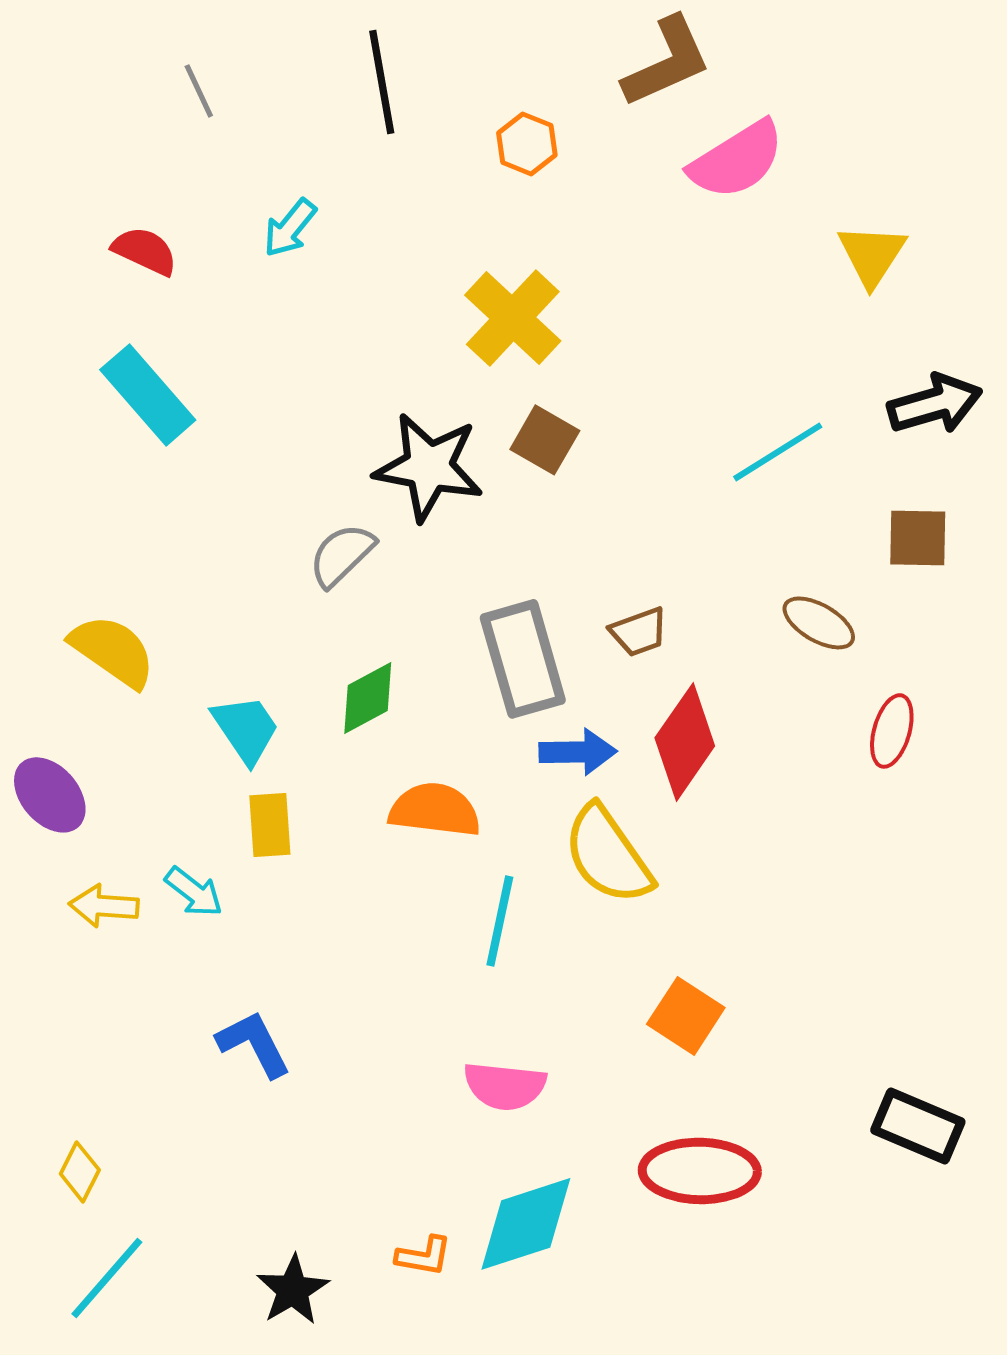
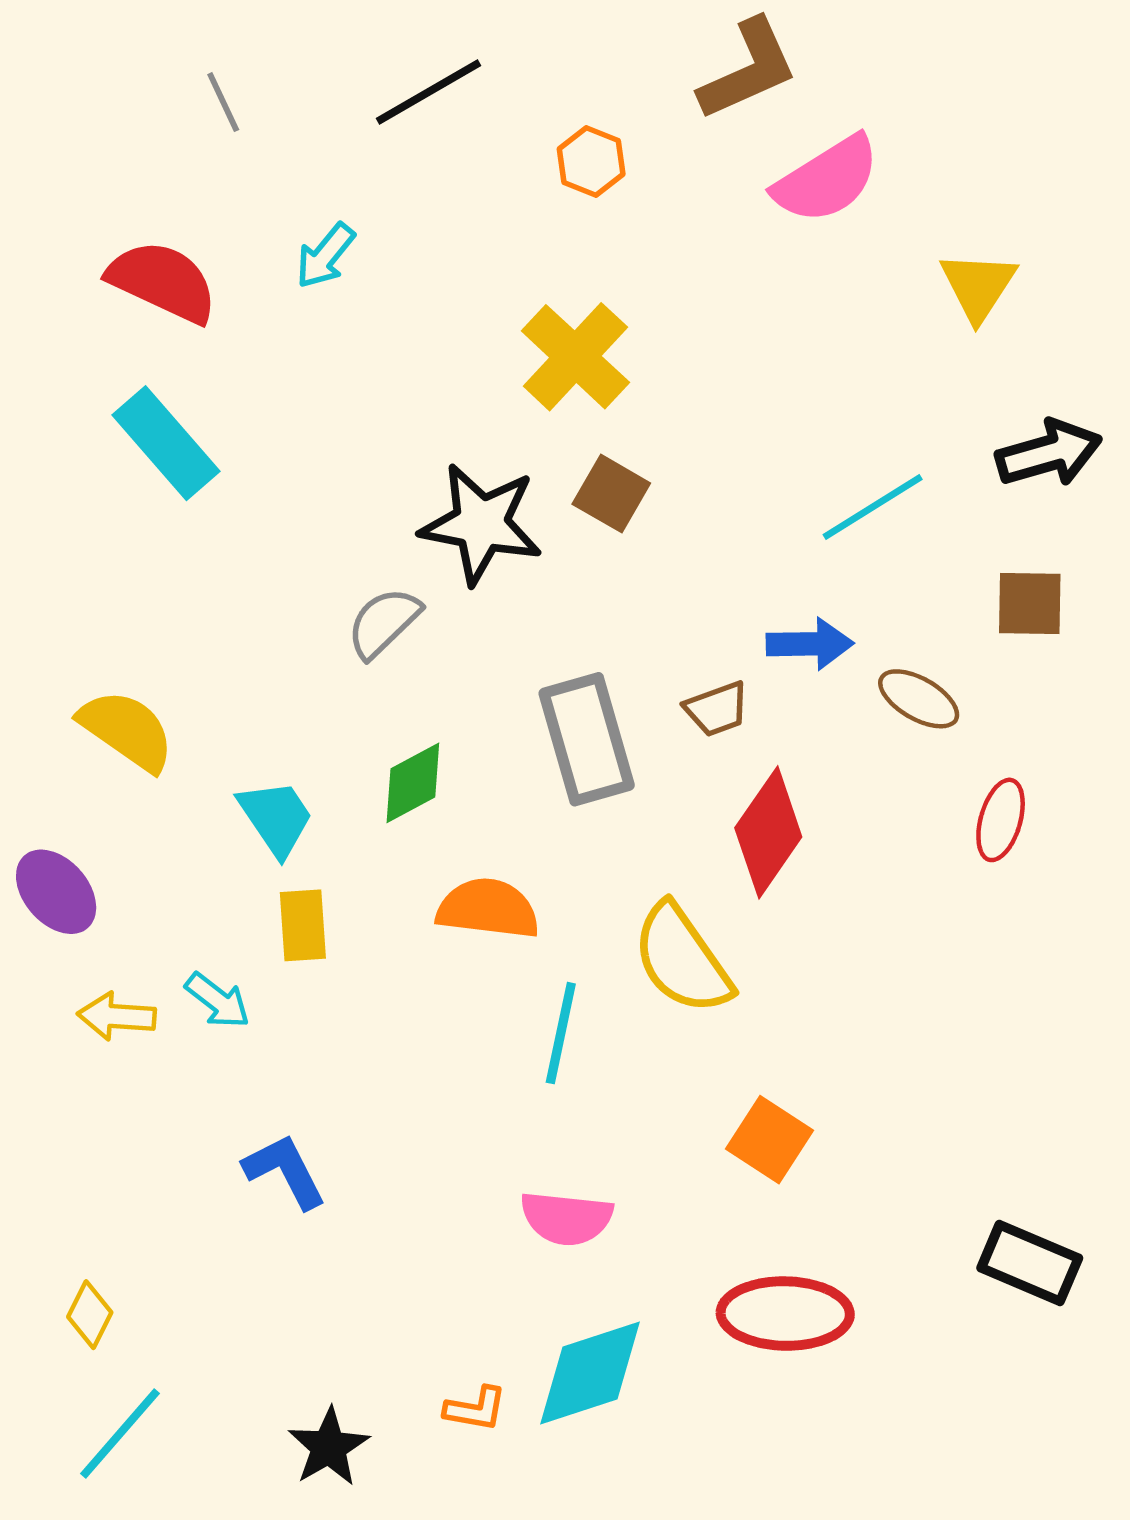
black line: (382, 82) -> (428, 92), turned 70
red semicircle: (145, 251) -> (163, 282), size x1.5
blue arrow: (578, 752) -> (810, 644), moved

